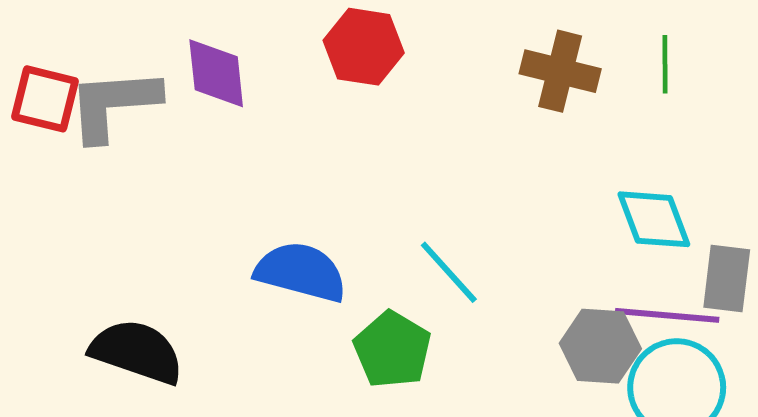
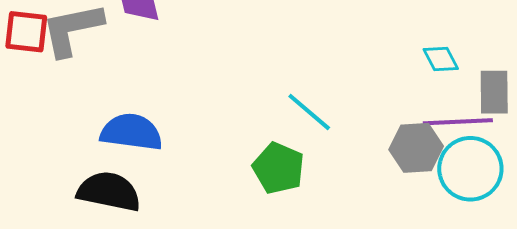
cyan diamond: (654, 219) -> (441, 59), size x0.7
blue semicircle: (301, 272) -> (131, 132), moved

